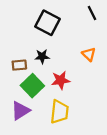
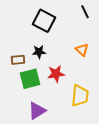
green square: (32, 86) -> (30, 79), turned 30
purple triangle: (20, 111) -> (37, 111), moved
yellow trapezoid: (59, 112) -> (80, 96), moved

